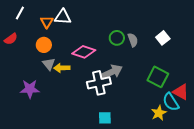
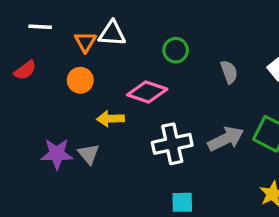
white line: (20, 13) -> (40, 27), turned 64
green circle: (117, 38) -> (176, 50), moved
gray triangle: (49, 64) -> (89, 154), moved
gray arrow: (112, 72) -> (226, 139), moved

